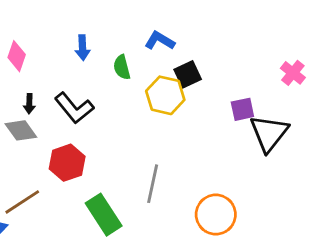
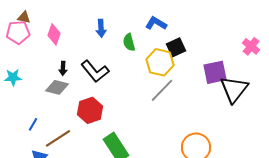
purple square: (242, 109) -> (215, 72), size x1.4
gray diamond: (21, 130) -> (57, 87), turned -40
gray line: (153, 184) -> (162, 90), moved, turned 32

